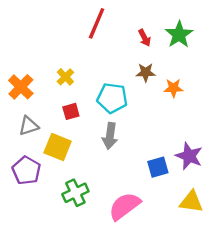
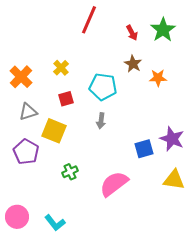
brown star: (146, 72) -> (133, 64), turned 30
gray arrow: (110, 136) -> (101, 121), size x0.7
green cross: (75, 193) -> (70, 172), size x0.7

